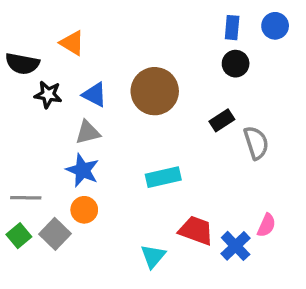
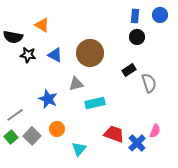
gray triangle: (88, 132) -> (76, 84), moved
gray line: (26, 198) -> (15, 115), turned -36
orange circle: (84, 210) -> (57, 129), moved
cyan triangle: (153, 256) -> (79, 149), moved

